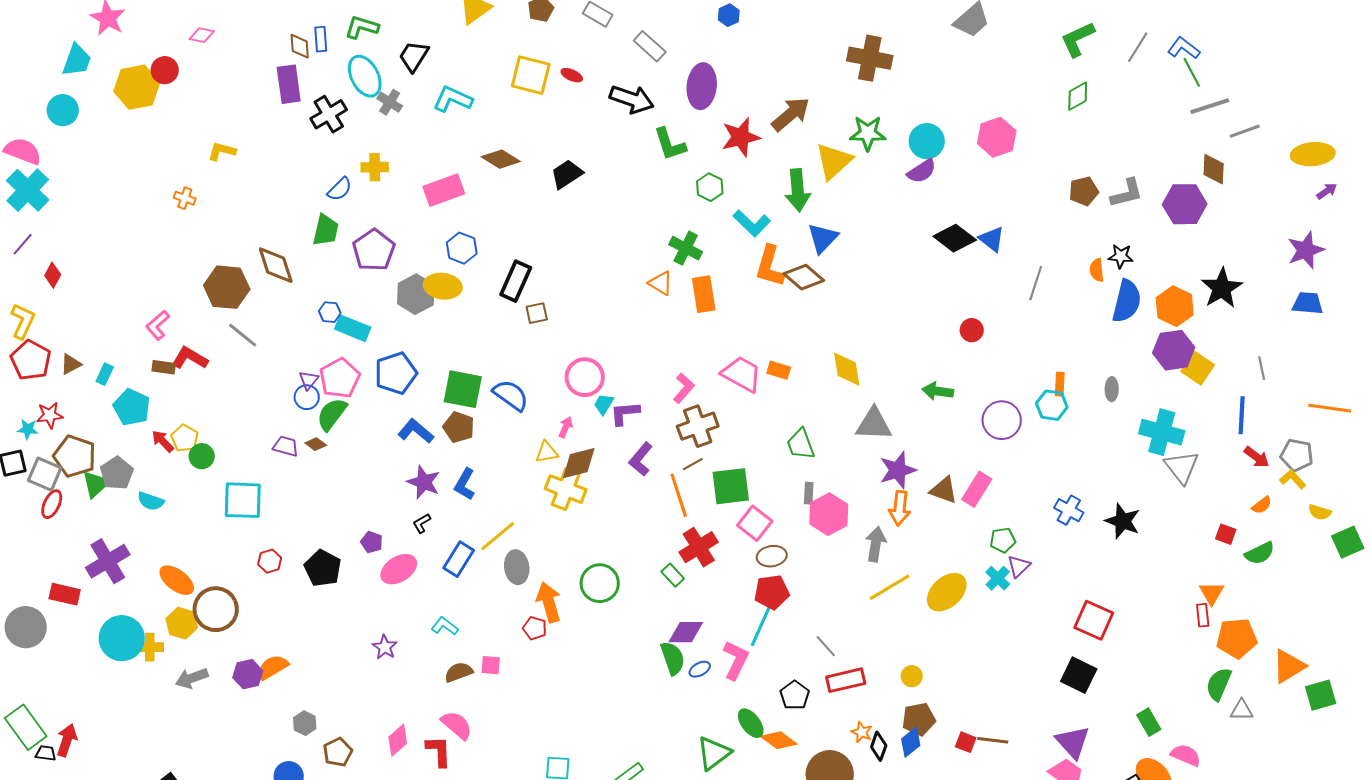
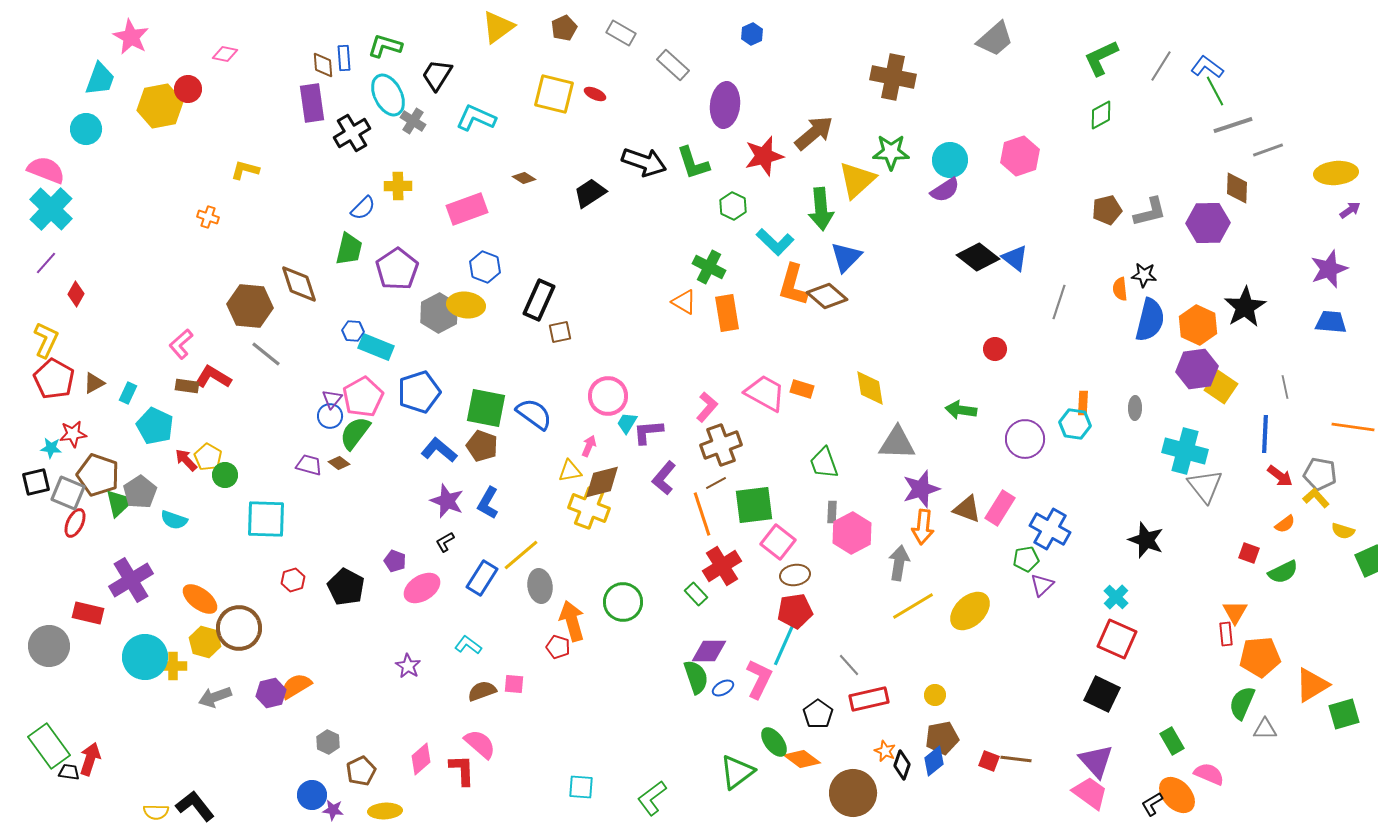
black arrow: (632, 99) -> (644, 162), moved
brown diamond: (501, 159) -> (524, 178), size x0.6
blue cross: (1069, 510) -> (1050, 529), moved, size x1.4
cyan cross: (998, 578) -> (1116, 597), moved

